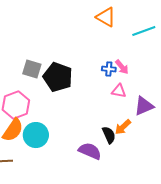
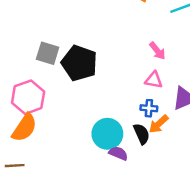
blue cross: (109, 69) -> (149, 108), moved
cyan circle: (36, 135) -> (107, 134), moved
purple semicircle: (90, 151) -> (118, 153), size x0.7

